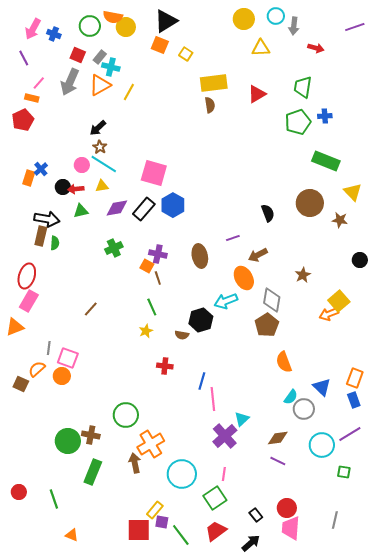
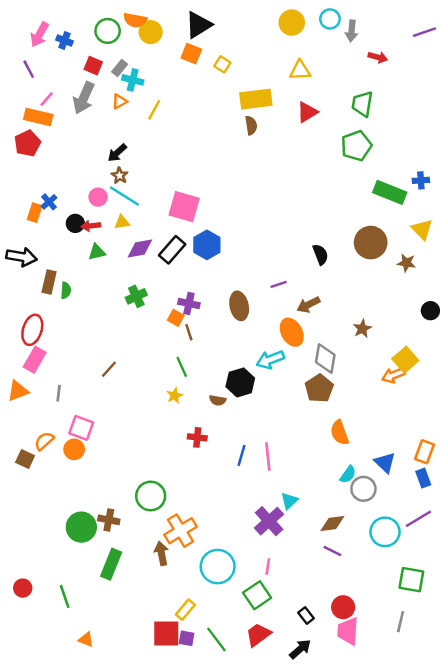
yellow triangle: (261, 48) -> (300, 70), moved
orange triangle: (100, 85) -> (120, 101), size x0.6
orange rectangle: (32, 98) -> (38, 117), size x1.6
blue cross: (325, 116) -> (421, 180), moved
black arrow: (47, 219) -> (22, 257), moved
gray line: (49, 348) -> (59, 393), moved
pink line: (213, 399) -> (268, 457), moved
green square: (344, 472) -> (411, 580), moved, size x1.6
purple square: (162, 522) -> (187, 638), moved

